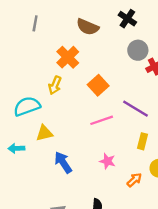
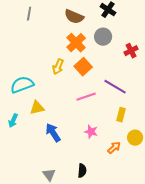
gray circle: (138, 50) -> (103, 37), moved
orange cross: (68, 57) -> (76, 43), moved
yellow arrow: (55, 85) -> (58, 67), moved
cyan arrow: (16, 148) -> (13, 121), turned -64

